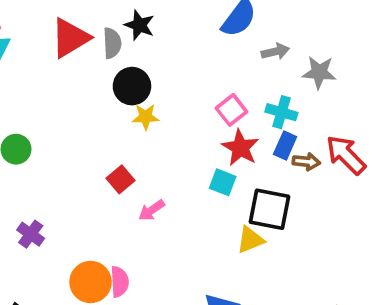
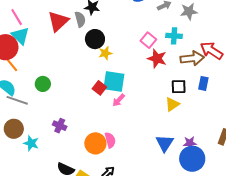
blue rectangle: (285, 145) -> (203, 83), moved
brown arrow: (306, 162) -> (192, 58), size x1.6
cyan square: (223, 182) -> (114, 82), moved, size x1.6
black square: (270, 209) -> (179, 87), size x0.7

